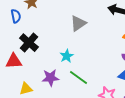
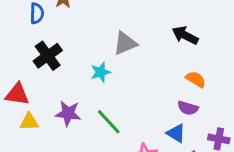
cyan star: (67, 56) -> (101, 72), moved
red triangle: (14, 61) -> (17, 94), moved

